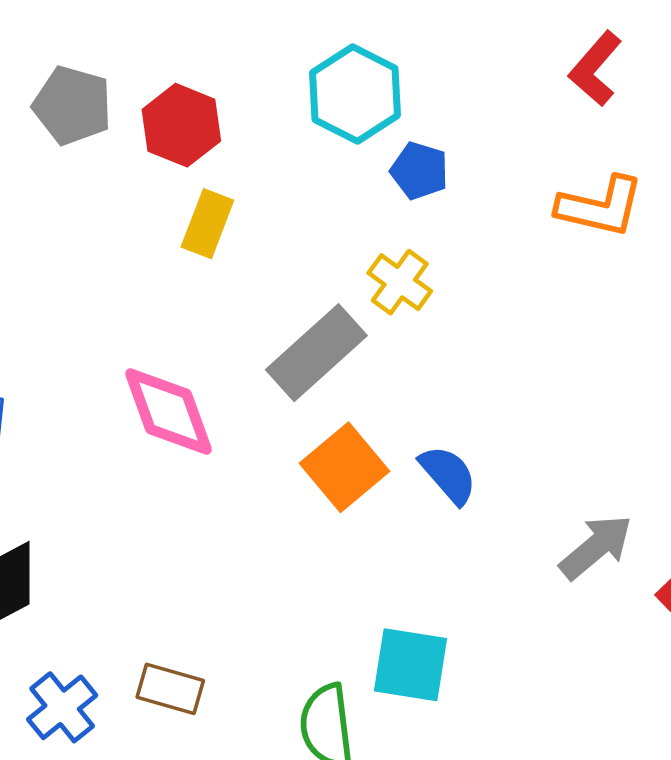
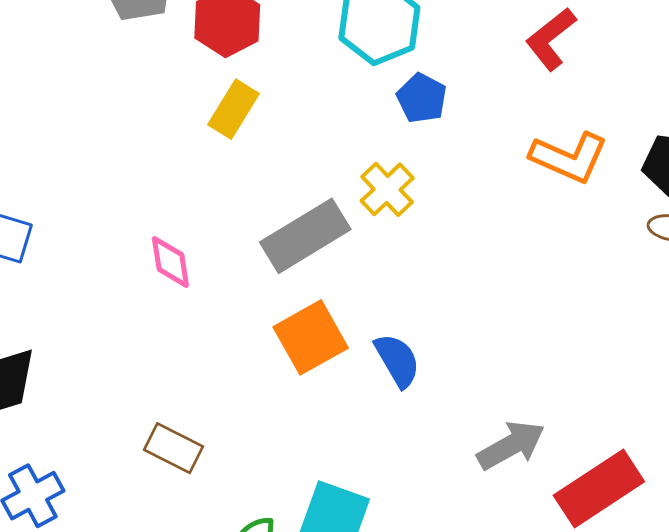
red L-shape: (595, 69) -> (551, 39), moved
pink diamond: (169, 411) -> (170, 262), size x0.6
brown rectangle: (170, 689) -> (174, 448), moved

